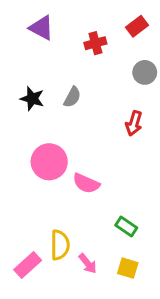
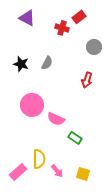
red rectangle: (137, 26) -> (79, 17), moved
red cross: (95, 43) -> (62, 28), turned 32
green rectangle: (126, 226) -> (75, 138), moved

